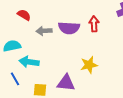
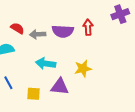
red semicircle: (24, 15) -> (17, 28), moved
cyan arrow: (29, 62) -> (46, 64), moved

